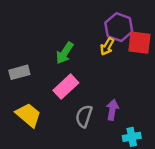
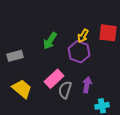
purple hexagon: (119, 27) -> (79, 52), moved
pink rectangle: (66, 87) -> (54, 79), moved

